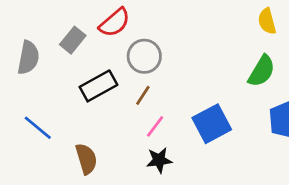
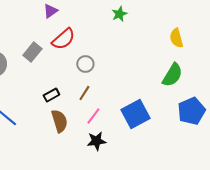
gray circle: (144, 56) -> (85, 64), size x0.7
black rectangle: (98, 86) -> (51, 95), moved, size x0.6
brown semicircle: (86, 159) -> (59, 121), moved

